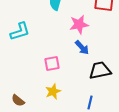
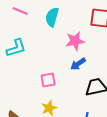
blue arrow: (82, 47) -> (78, 64), turned 98

